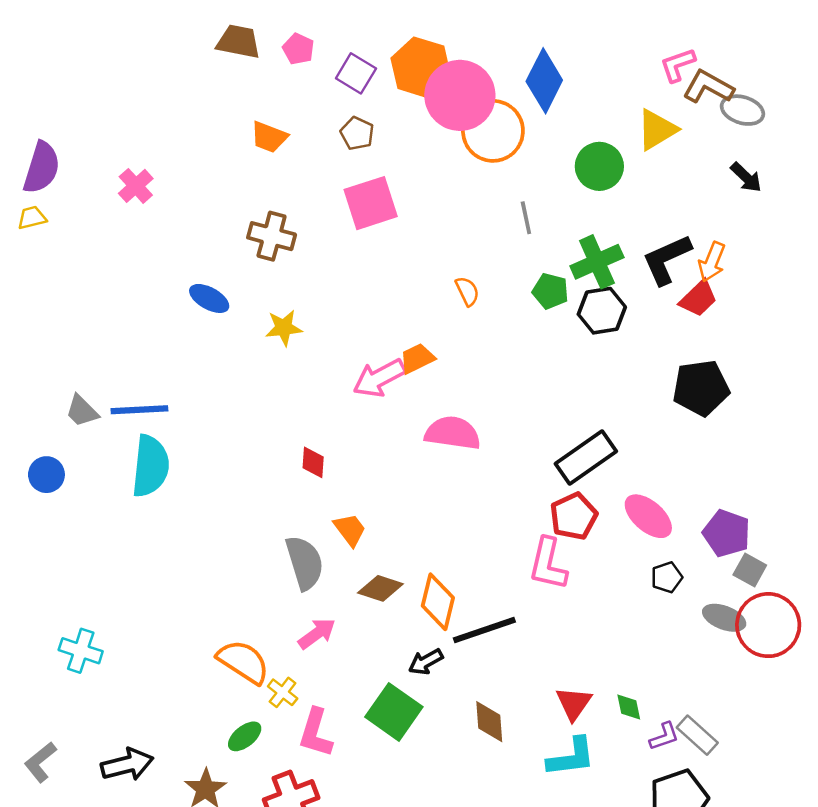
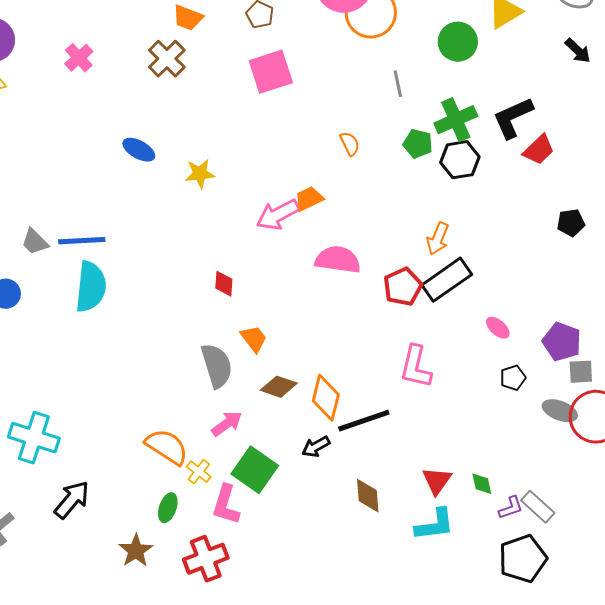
brown cross: (272, 236) -> (167, 59), moved, turned 30
orange arrow: (712, 262) -> (438, 239), moved
black pentagon: (701, 388) -> (571, 223), moved, size x0.6
red pentagon: (574, 516) -> (403, 287), moved
pink ellipse: (648, 516) -> (498, 328), size x0.6
gray square: (750, 570) -> (581, 372), turned -32
cyan cross: (81, 651) -> (34, 438), size x1.4
green square: (394, 712) -> (255, 470), moved
green ellipse: (245, 736) -> (168, 508), turned -32
black arrow: (127, 765) -> (72, 500), moved, turned -36

